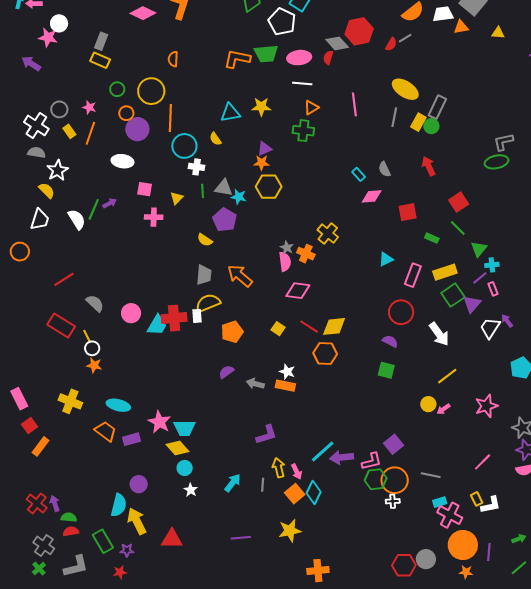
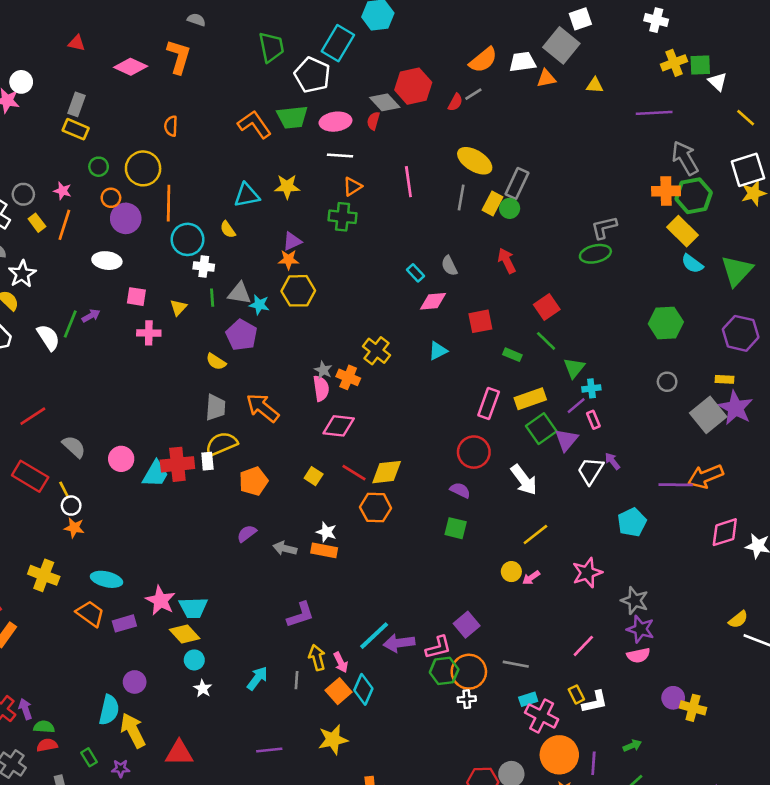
orange L-shape: (237, 59) -> (255, 124), turned 44
cyan triangle: (386, 259) -> (438, 351), moved
green rectangle: (103, 541) -> (89, 757), size x0.6

